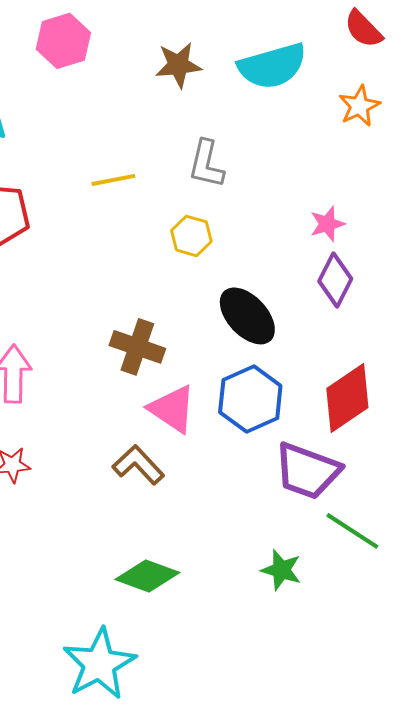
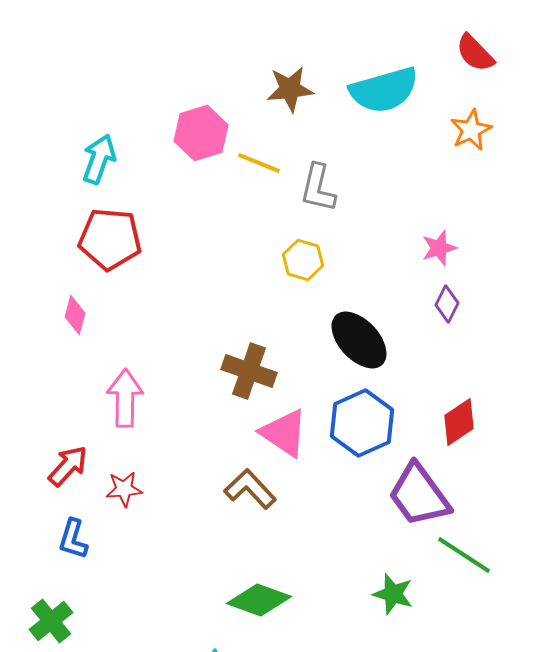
pink hexagon: (63, 41) -> (201, 133), moved
yellow line: (113, 180) -> (259, 163), moved, turned 33
purple diamond: (335, 280) -> (447, 304), size x0.7
red diamond: (347, 398) -> (459, 422), size x0.7
purple trapezoid: (307, 471) -> (419, 495), turned 34

